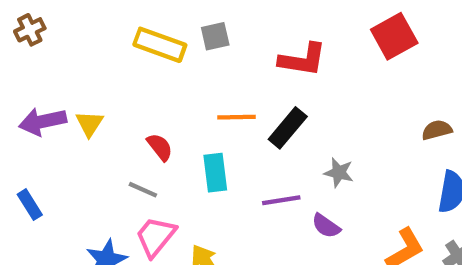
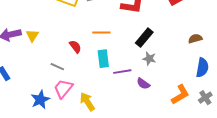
black rectangle: (288, 128) -> (144, 38), moved
red semicircle: (160, 147) -> (75, 47), moved
cyan rectangle: (215, 173) -> (103, 59), moved

